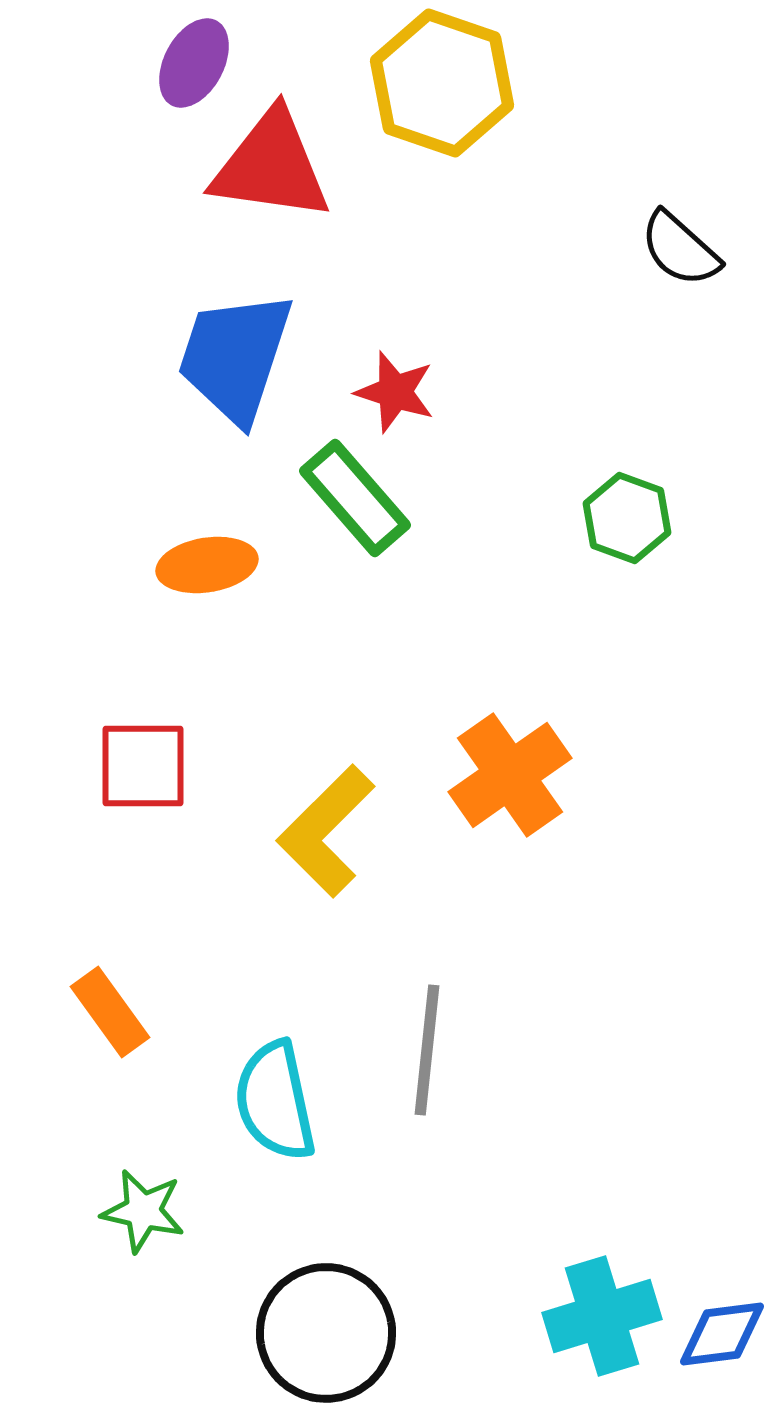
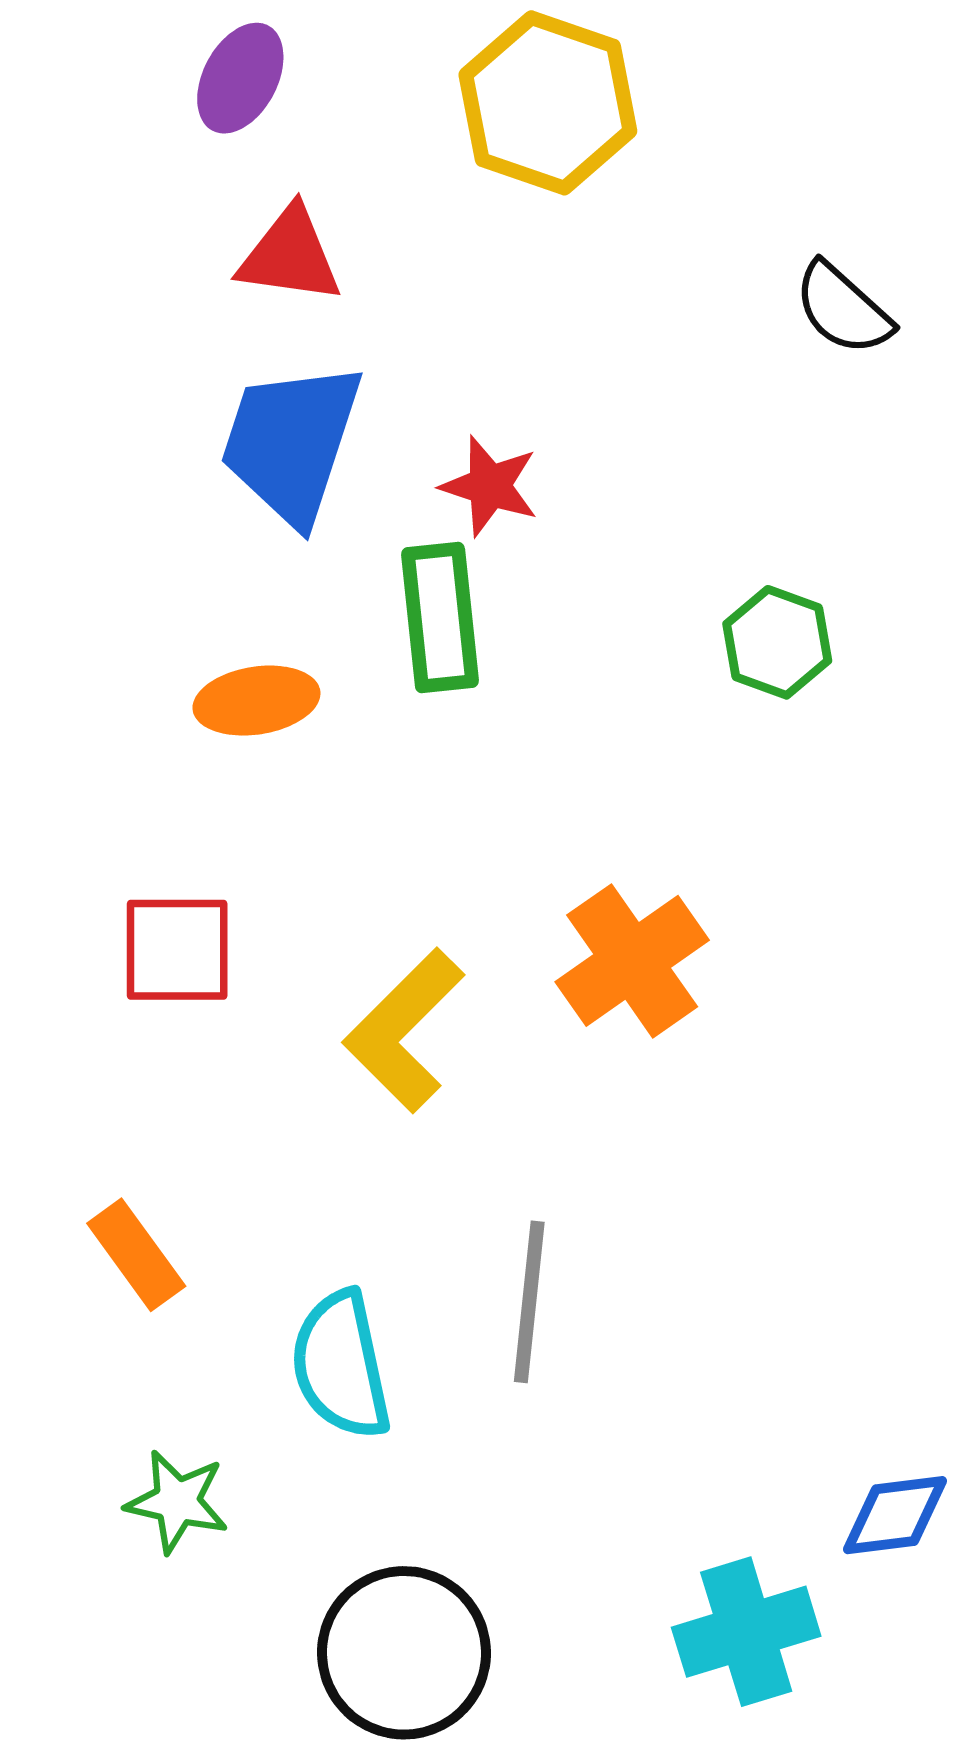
red triangle: (271, 166) -> (290, 255), moved, size x0.7
green rectangle: (355, 498) -> (440, 617), turned 35
blue diamond: (722, 1334) -> (895, 1515), moved

